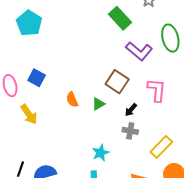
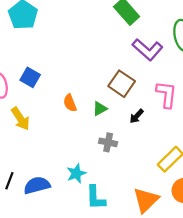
gray cross: (130, 131) -> (108, 142), moved
cyan star: (101, 153) -> (76, 173), moved

